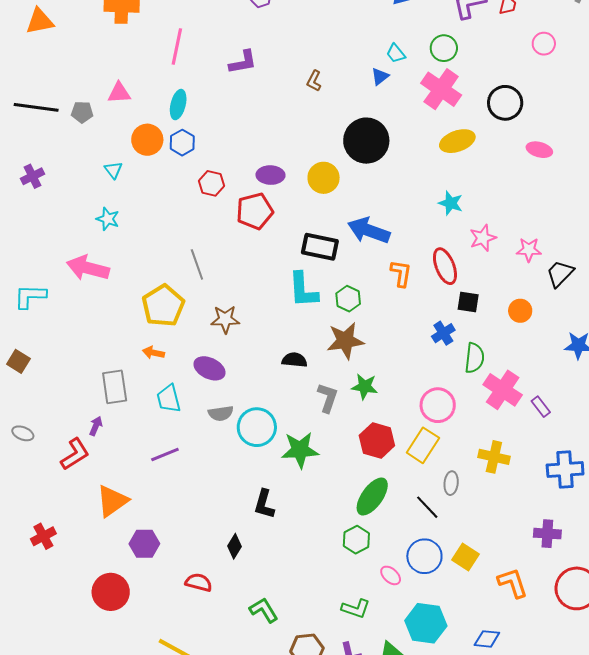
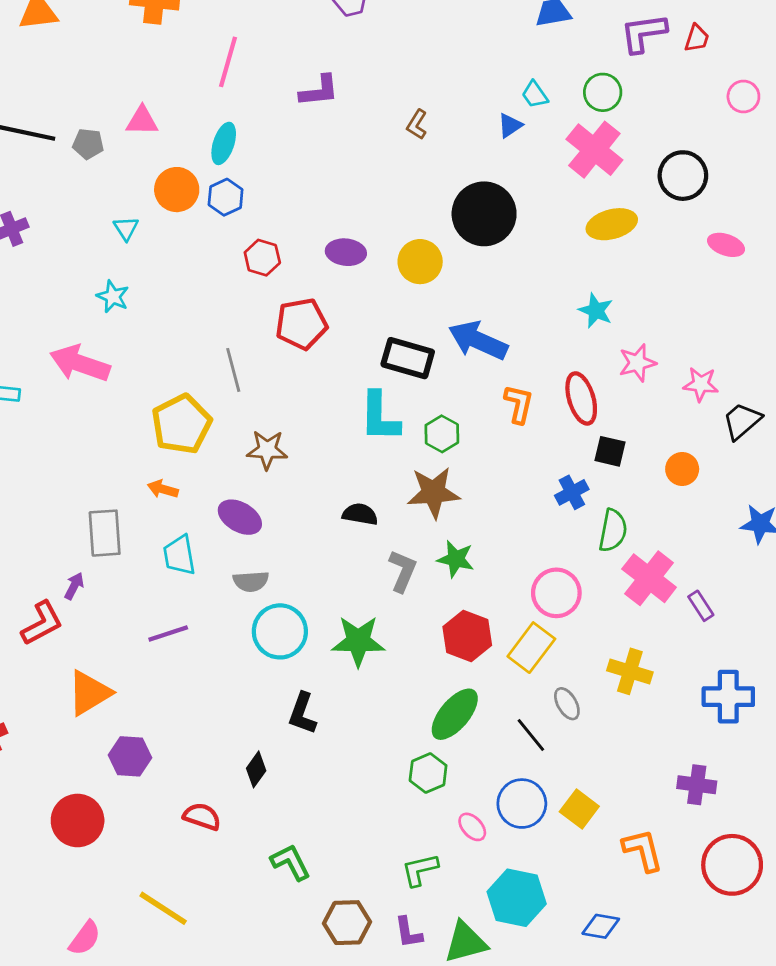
red pentagon: (255, 211) -> (301, 324), moved
cyan circle: (257, 427) -> (280, 631), moved
gray ellipse: (451, 483) -> (567, 704), turned -40
green L-shape: (356, 609) -> (420, 870), turned 144

